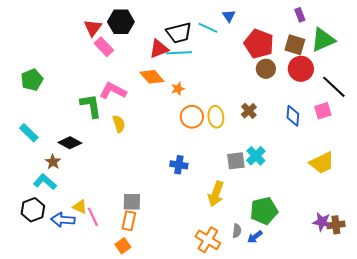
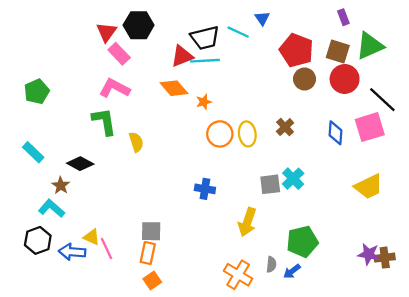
pink L-shape: (113, 91) -> (114, 88), moved
pink square: (323, 111) -> (370, 127), size x1.5
orange square: (123, 246) -> (152, 280), moved

